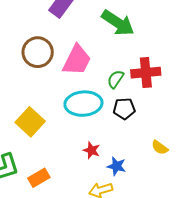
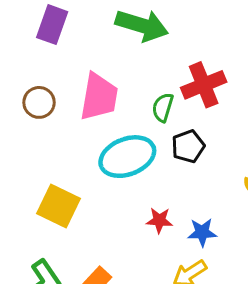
brown circle: (38, 52) -> (39, 102), size x0.7

